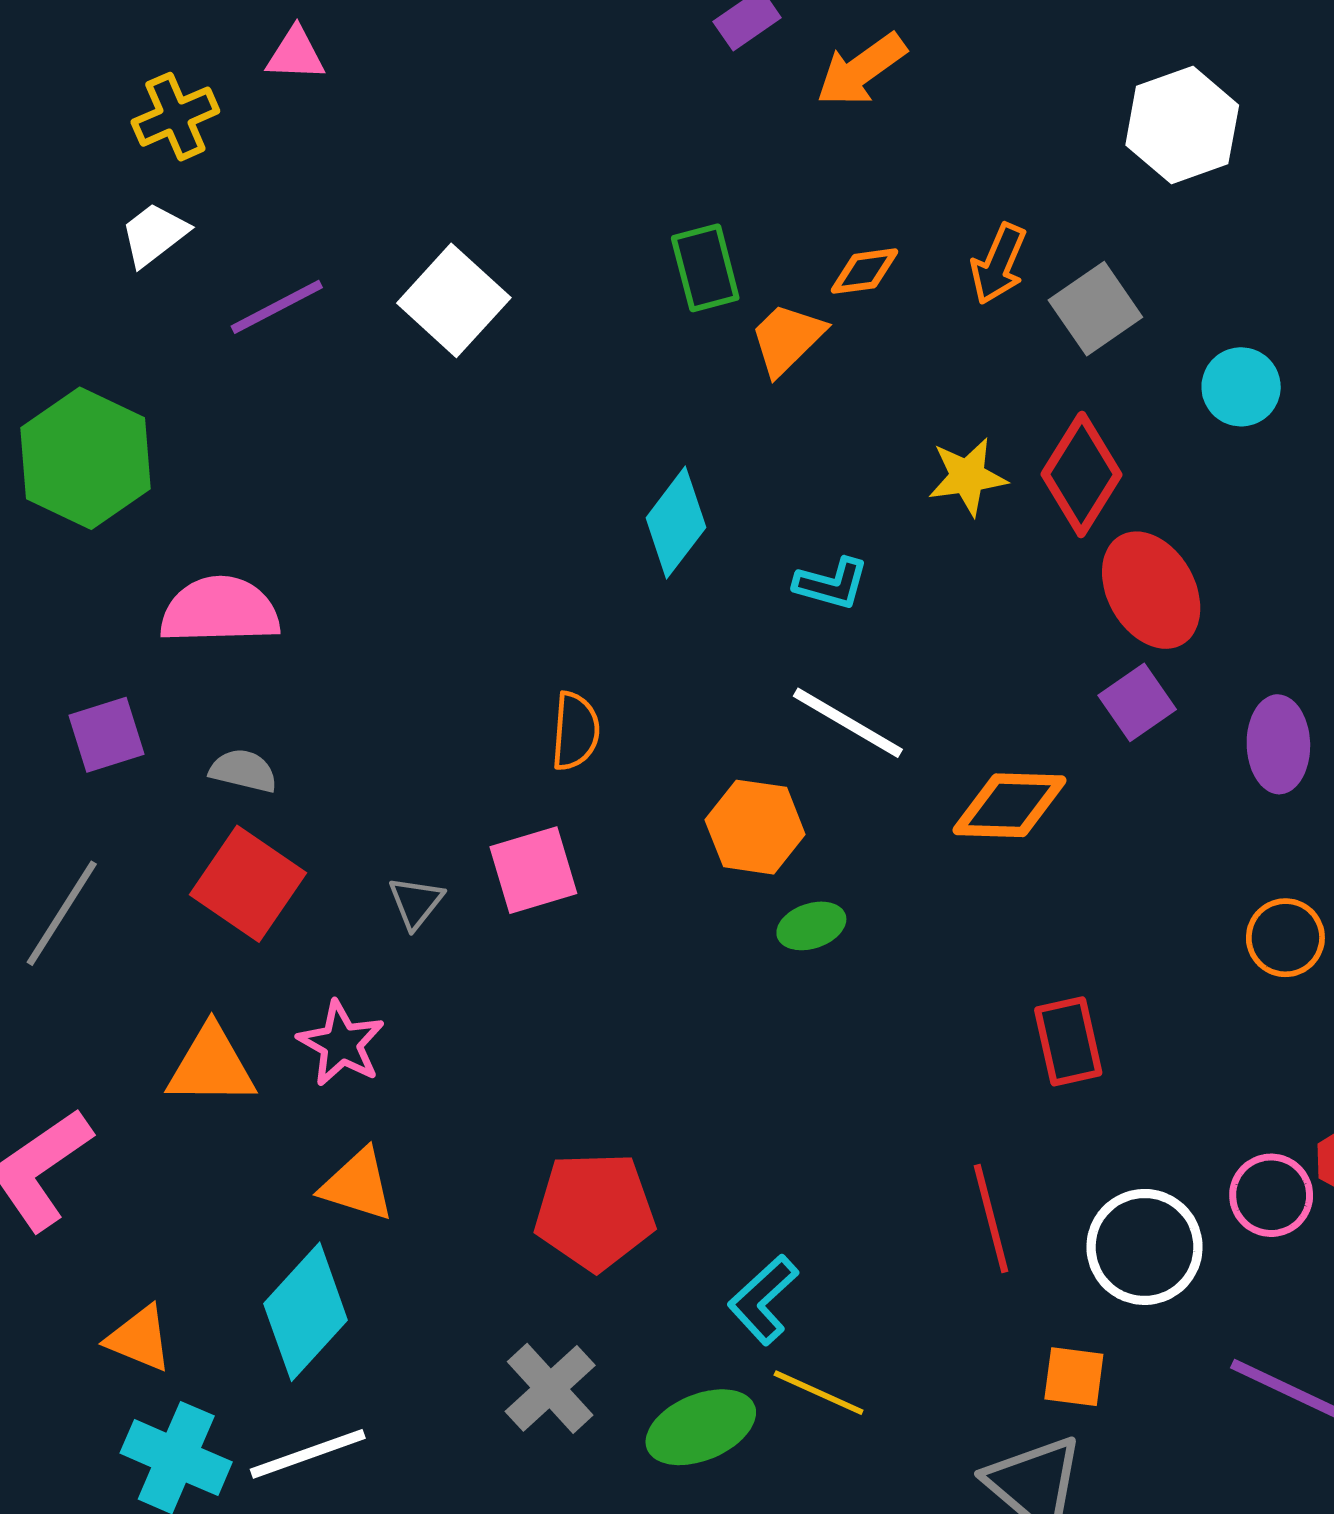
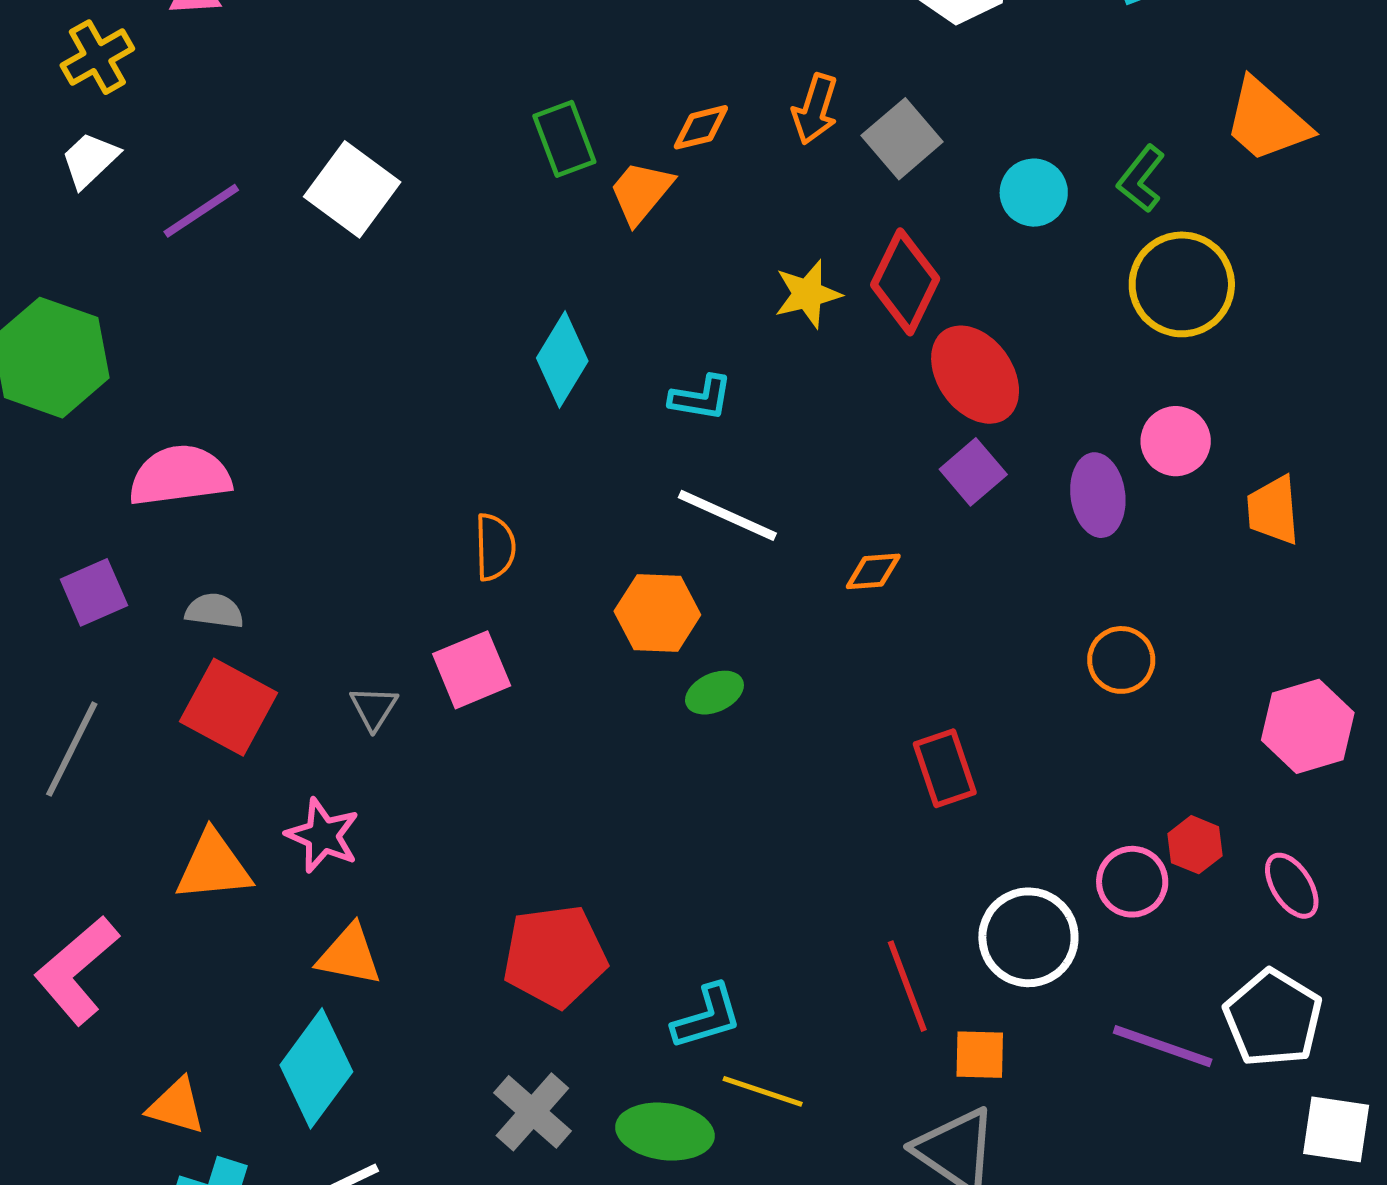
orange diamond: (1010, 805) -> (873, 571), size x0.6
red line: (991, 1218) -> (907, 986), moved
cyan L-shape: (763, 1300) -> (707, 1017), turned -148
green ellipse: (701, 1427) -> (665, 1132), turned 36

